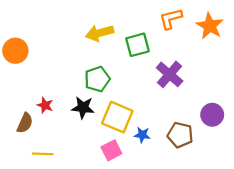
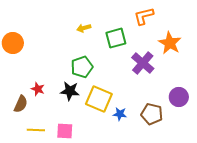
orange star: (210, 26) -> (170, 43), moved
yellow arrow: (100, 33) -> (84, 28), size x0.6
pink square: (111, 150) -> (65, 131), moved, turned 30

